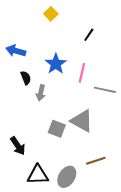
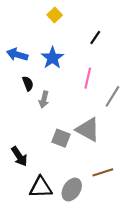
blue star: (56, 64) -> (52, 58), moved
gray line: (105, 90) -> (112, 96), turned -70

